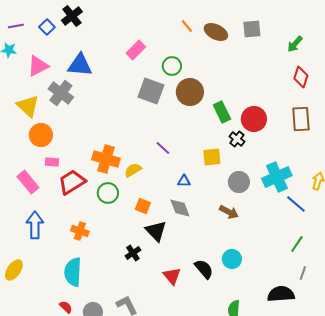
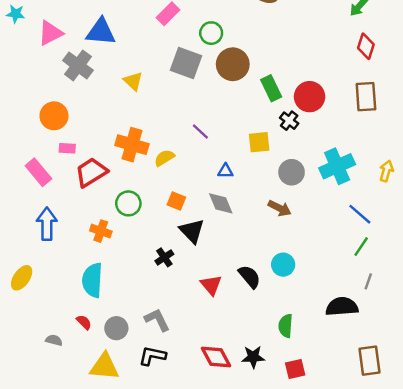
yellow triangle: (28, 106) -> (133, 81), moved, size x0.7
green circle: (108, 193) -> (128, 203), moved
blue line: (296, 204) -> (360, 214), moved

